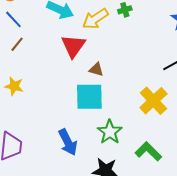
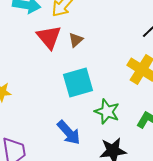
brown triangle: (96, 69) -> (76, 40), moved, turned -42

